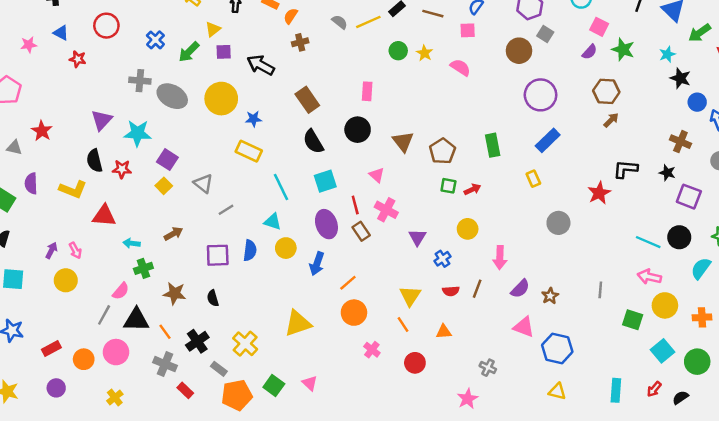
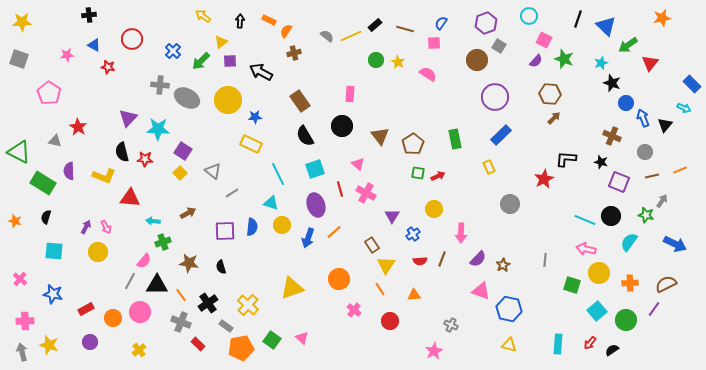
brown rectangle: (361, 231) -> (372, 245), moved
orange line: (348, 283) -> (334, 232), moved

